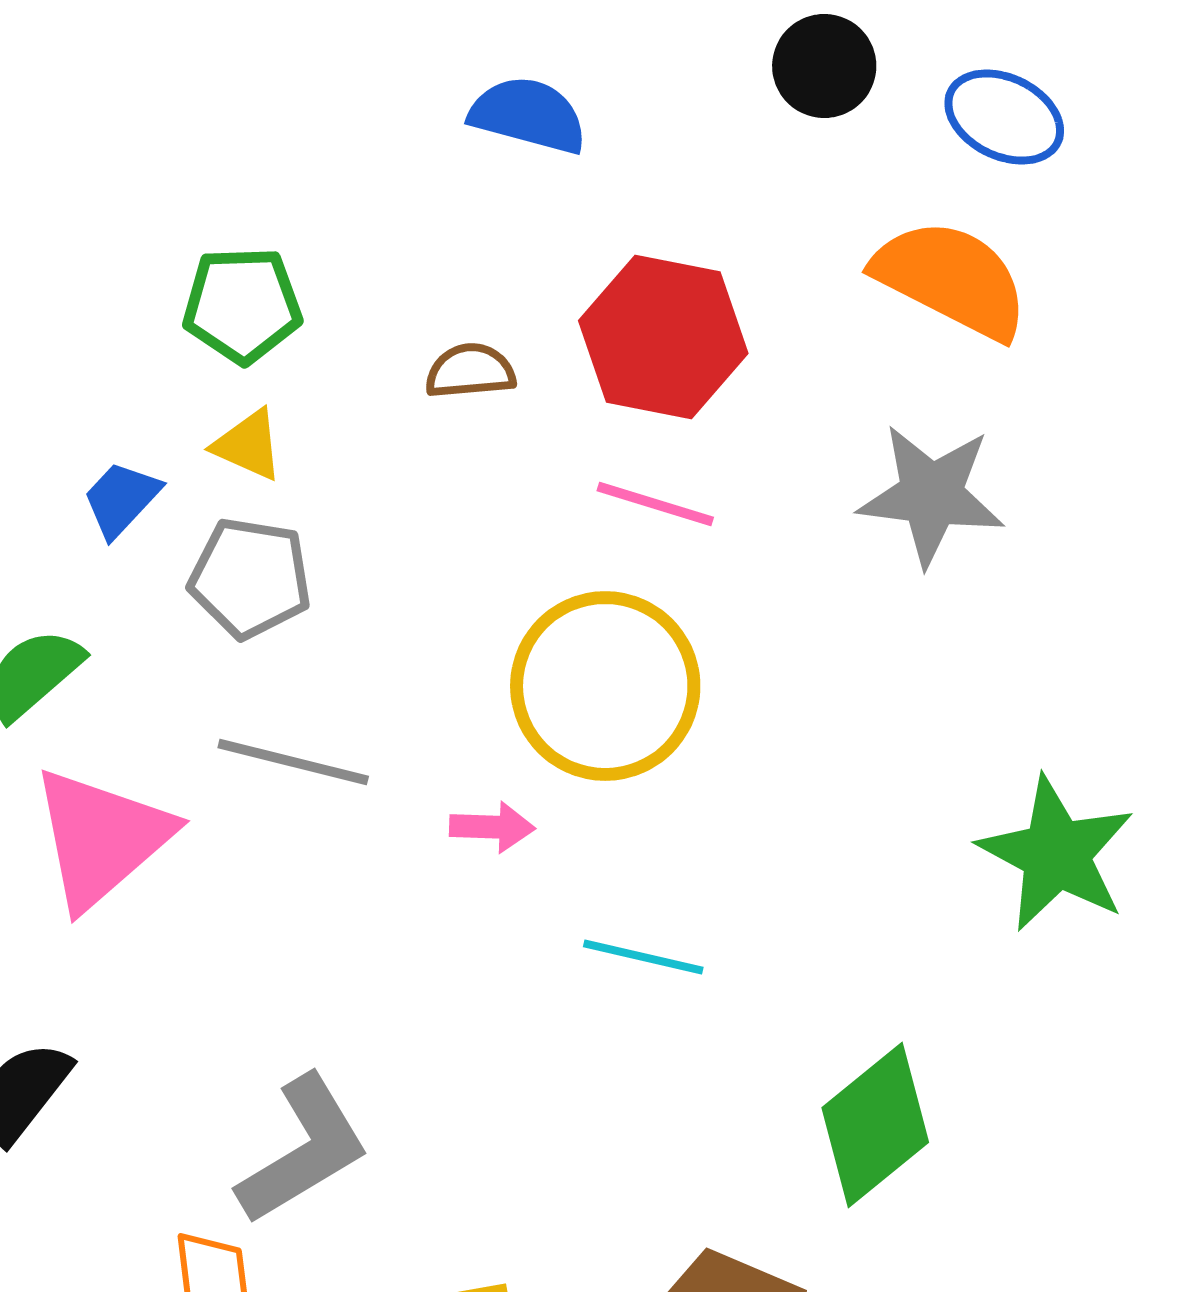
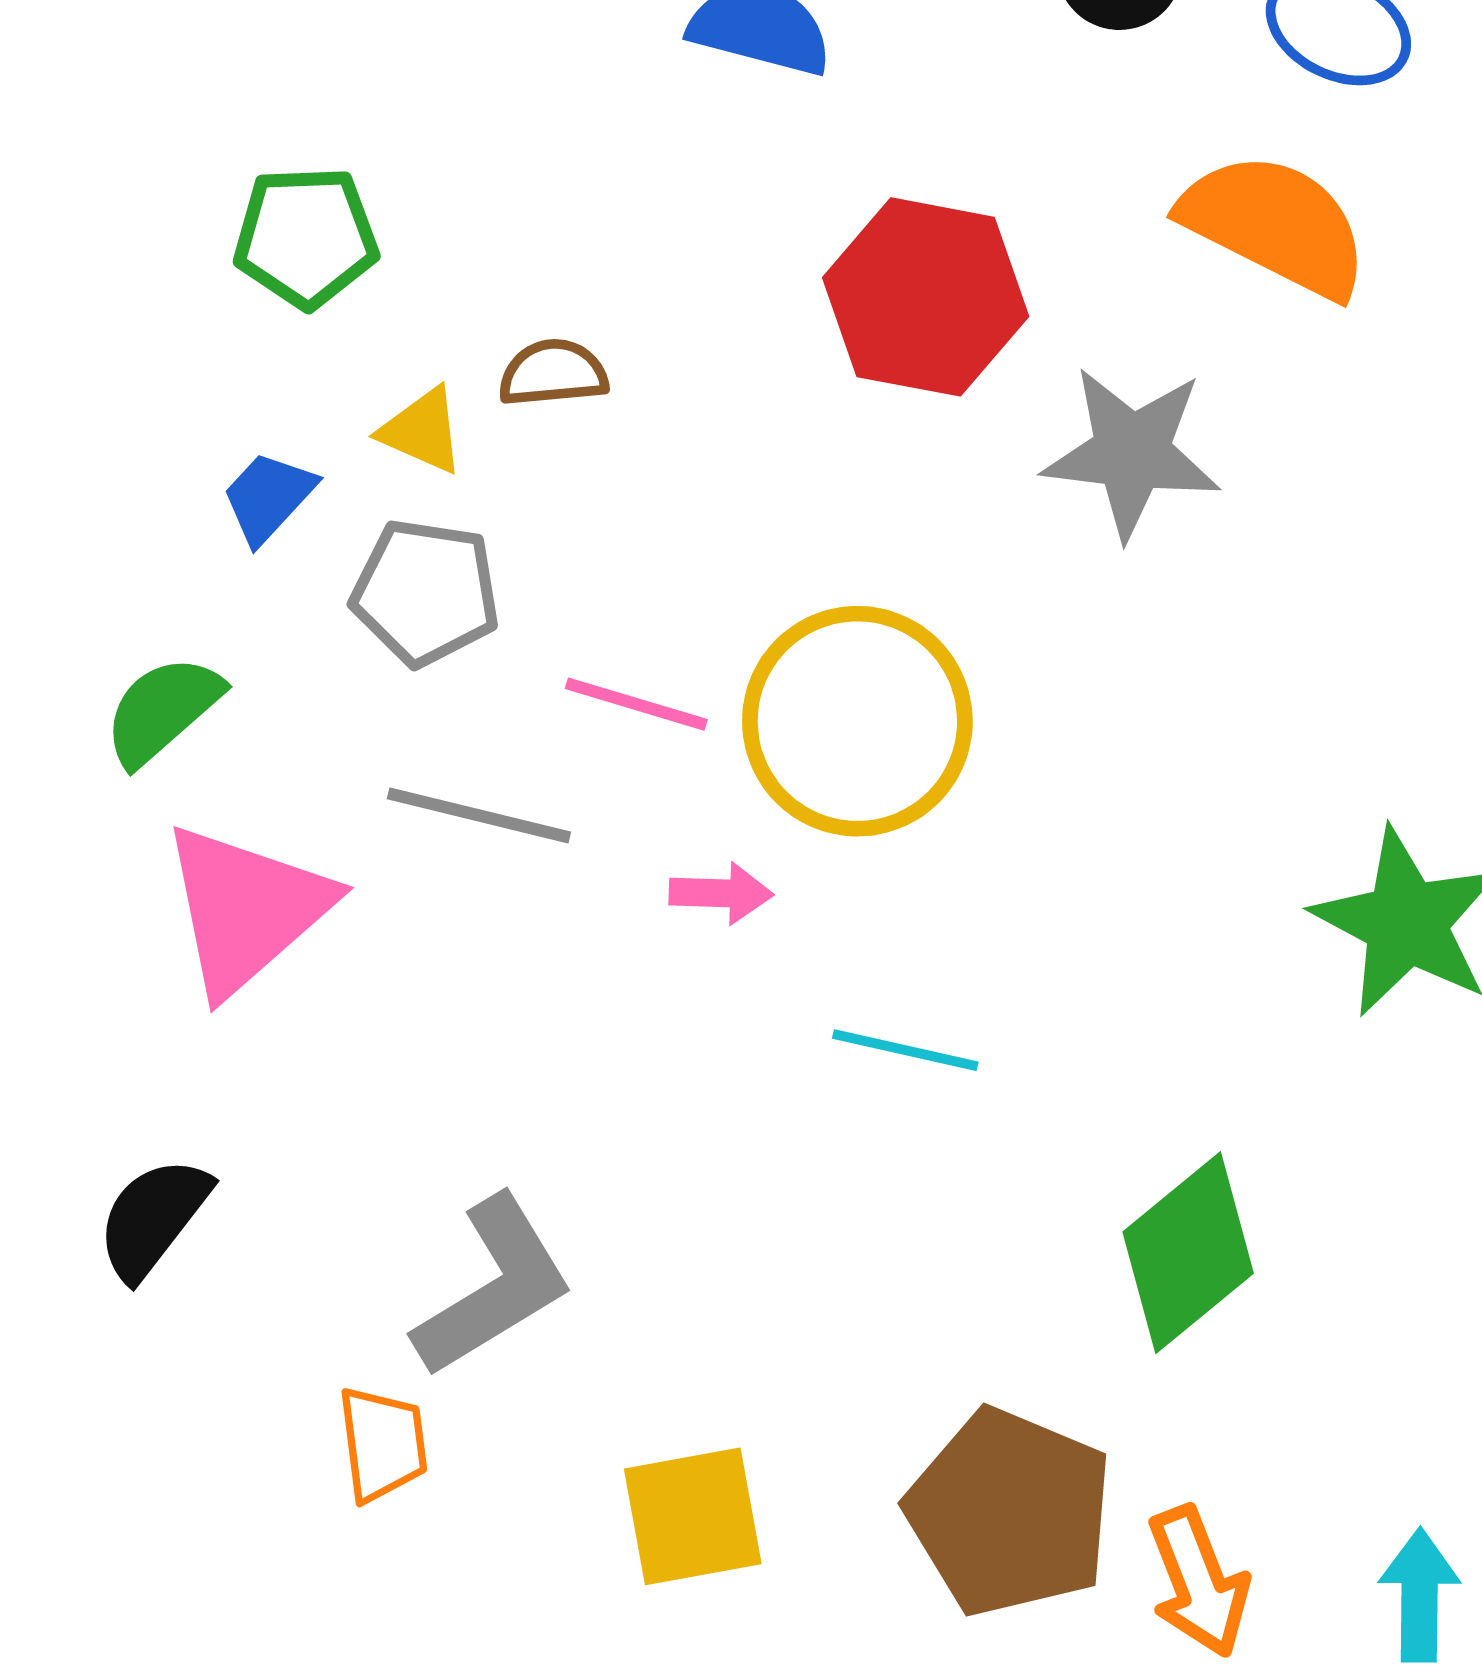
green pentagon: (242, 305) -> (306, 237), moved
brown semicircle: (470, 371) -> (553, 373), moved
gray star: (931, 495) -> (1132, 453), moved
pink line: (655, 504) -> (636, 704), moved

